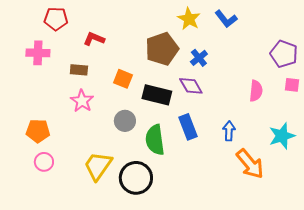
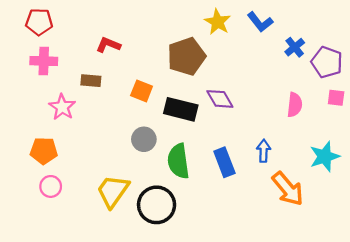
red pentagon: (56, 19) -> (39, 22), moved
blue cross: (199, 58) -> (295, 47), moved
pink star: (82, 101) -> (62, 107), moved
blue rectangle: (188, 127) -> (224, 162), moved

